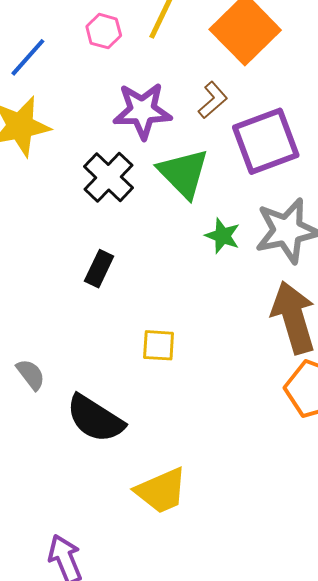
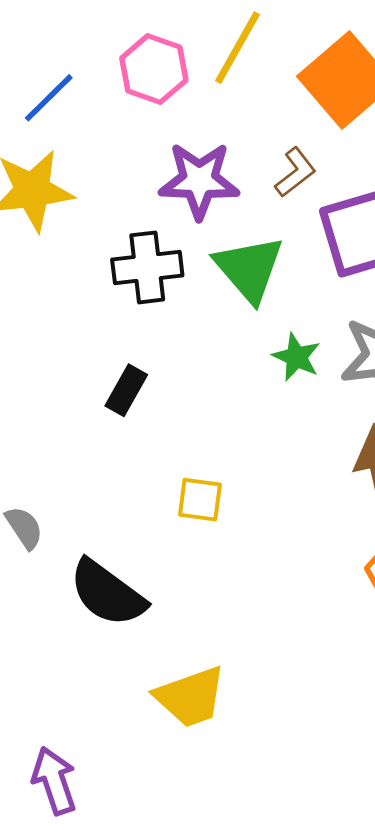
pink hexagon: (104, 31) -> (154, 69), size x1.4
black cross: (108, 177) -> (147, 267), turned 36

